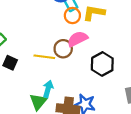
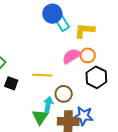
orange circle: (72, 16) -> (88, 55), moved
brown circle: (63, 49) -> (64, 94), moved

